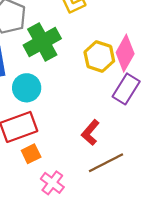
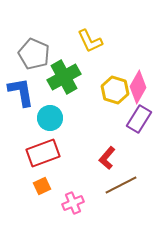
orange square: (31, 154) -> (42, 186), moved
pink cross: (52, 183) -> (73, 203), turned 30

